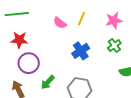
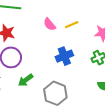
yellow line: (82, 19) -> (72, 25), turned 32

